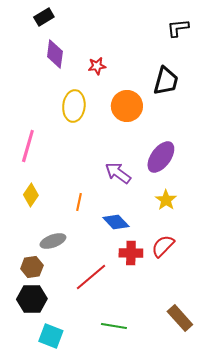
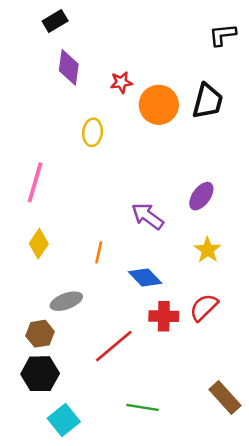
yellow ellipse: (74, 106) -> (93, 132), size x0.7
orange circle: (127, 106) -> (159, 105), moved
purple ellipse: (161, 157) -> (201, 196), size x0.7
cyan square: (51, 336) -> (64, 420), turned 30

